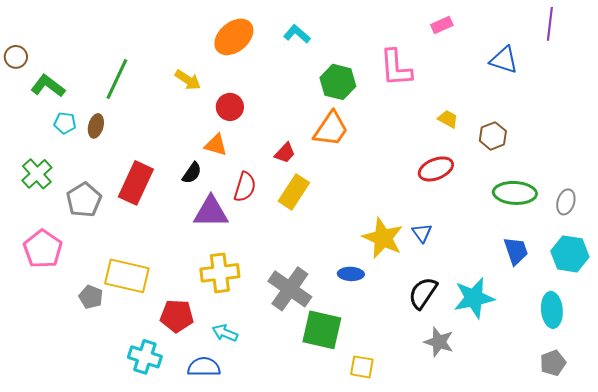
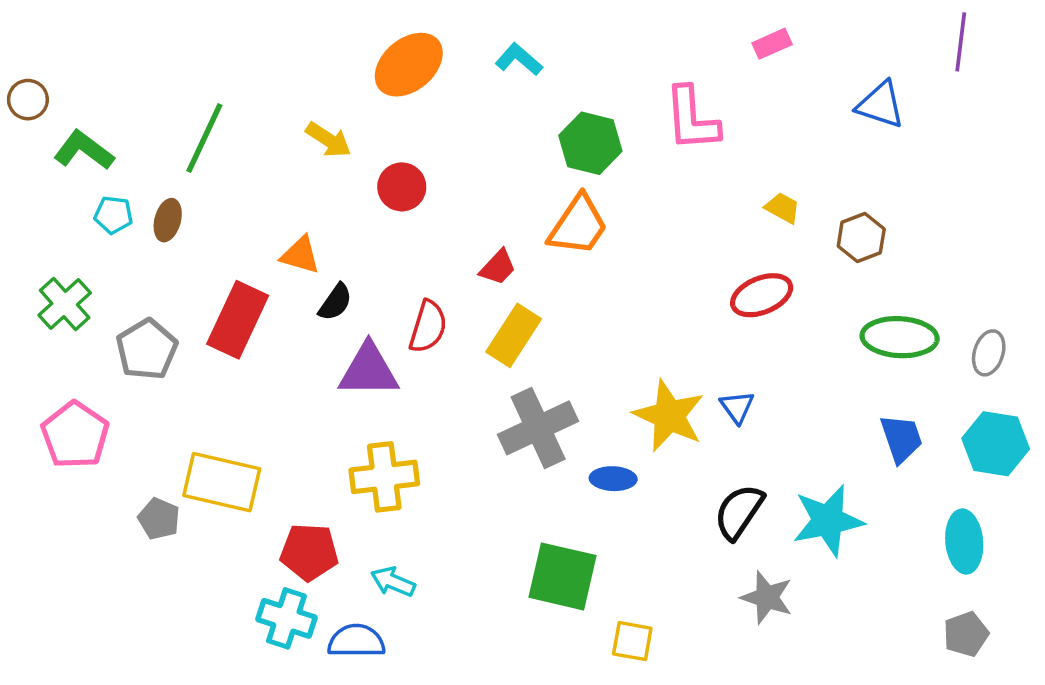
orange triangle: (216, 145) -> (300, 255), moved
gray cross: (290, 289) -> (538, 428), moved, turned 30
cyan cross: (145, 357) -> (286, 618), moved

